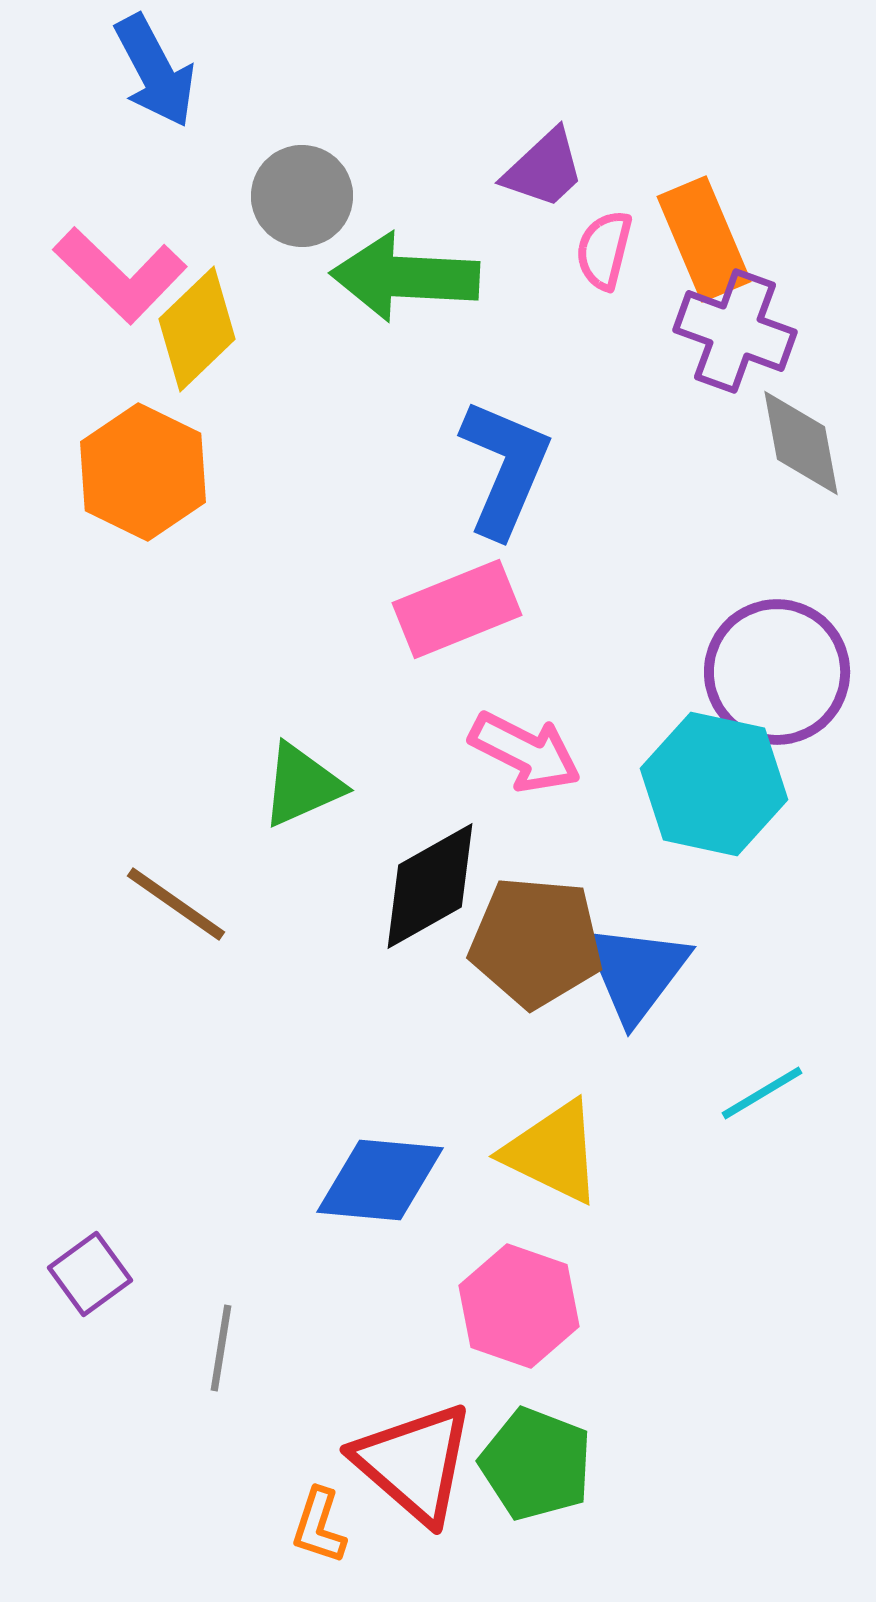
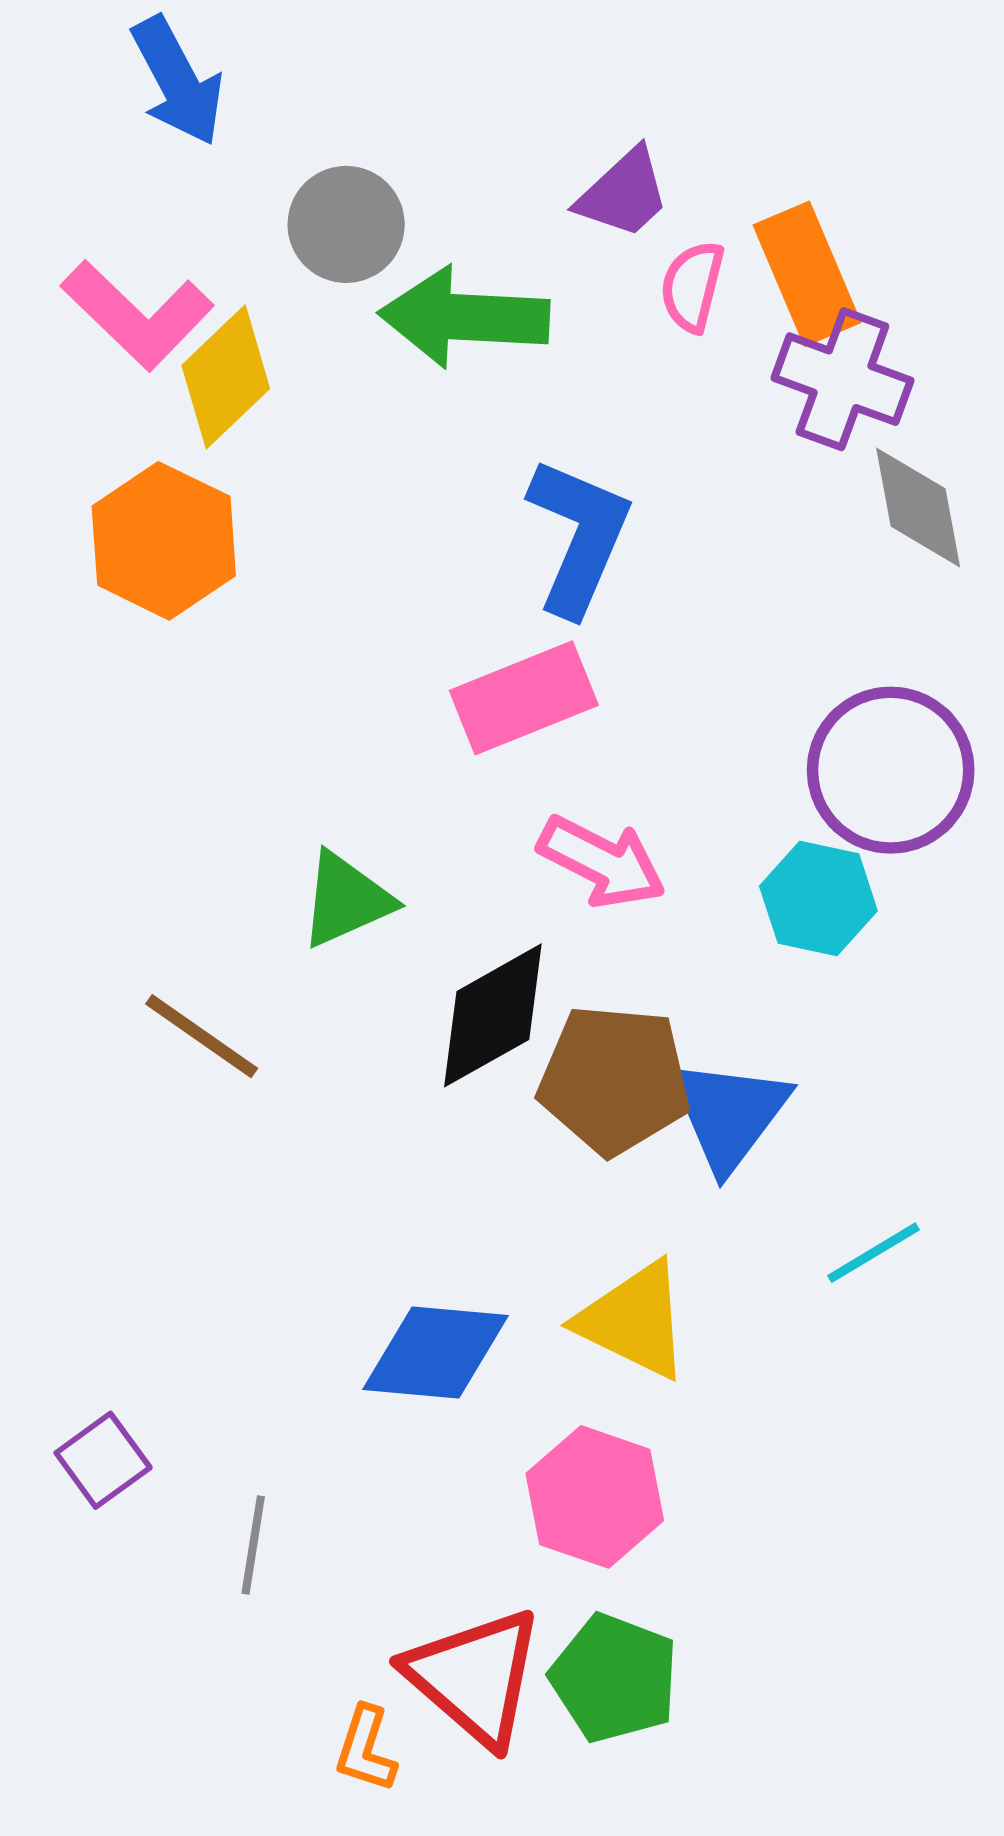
cyan hexagon: (714, 784) -> (818, 899), size x0.7

